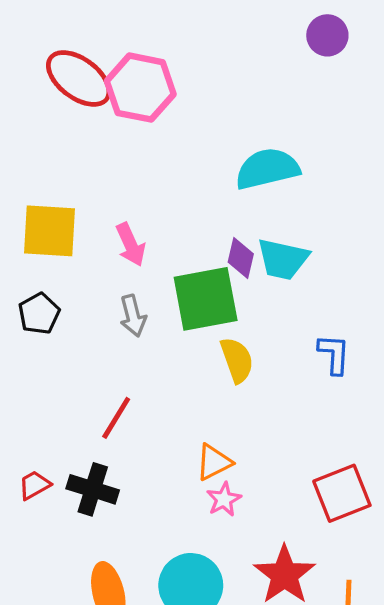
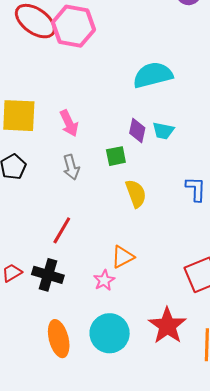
cyan trapezoid: (283, 259) -> (163, 131), size x0.7
green square: (206, 299) -> (116, 156), size x0.5
pink star: (224, 499) -> (104, 280), moved

